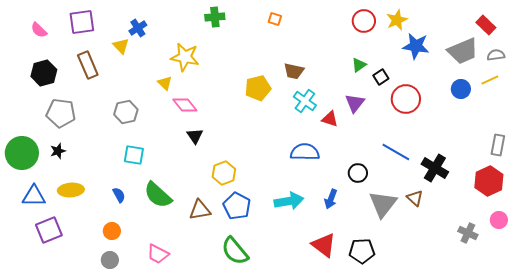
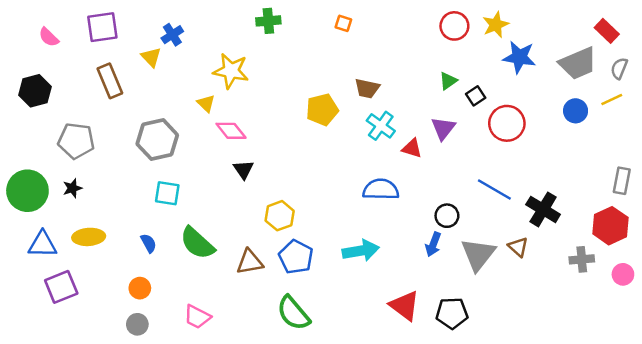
gray semicircle: (496, 55) -> (619, 68), turned -60
black hexagon: (44, 73) -> (35, 91), moved
gray hexagon: (126, 112) -> (157, 140), size x1.4
blue arrow: (331, 199) -> (433, 244), moved
gray cross: (468, 233) -> (582, 259), moved, turned -30

